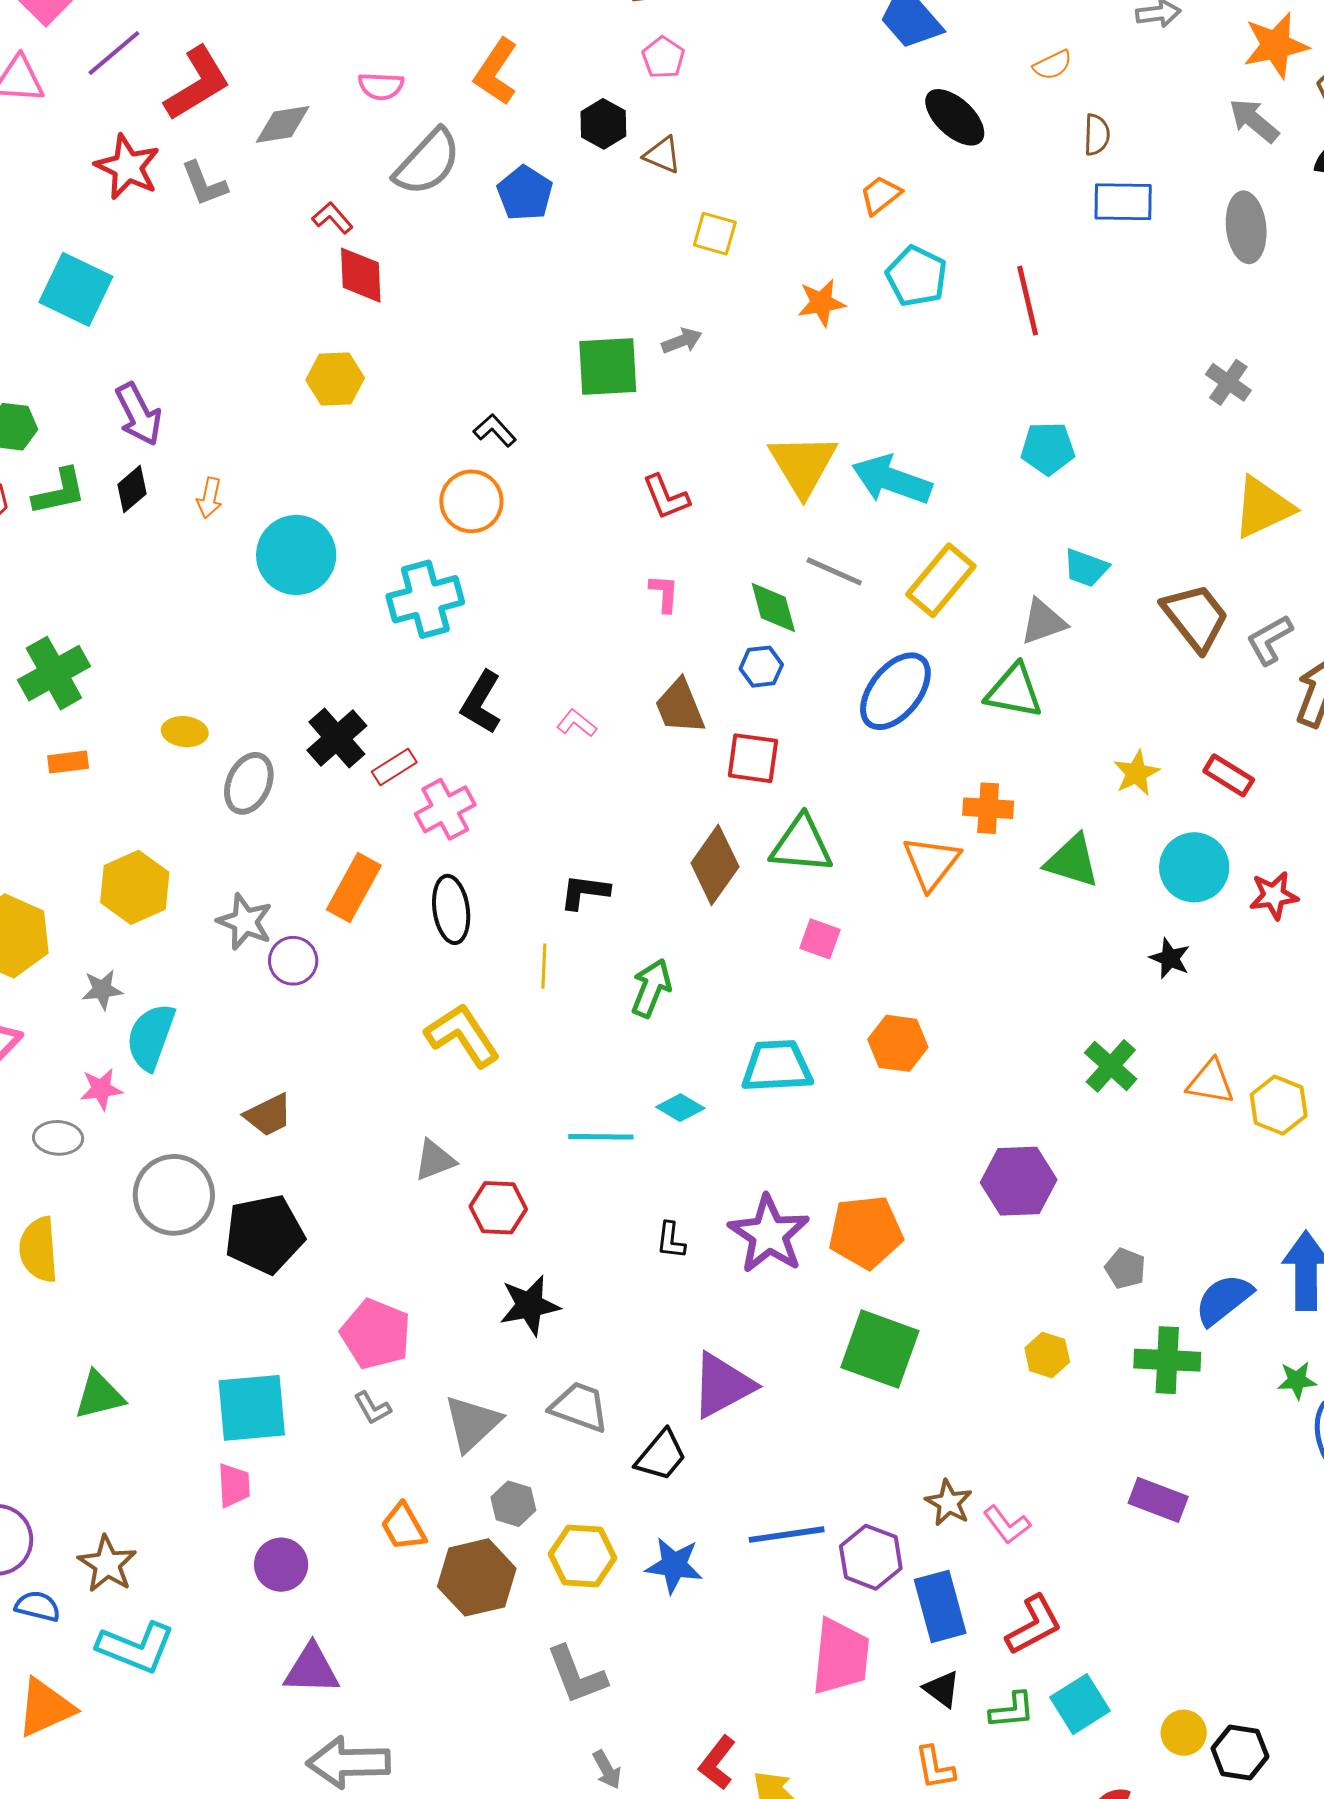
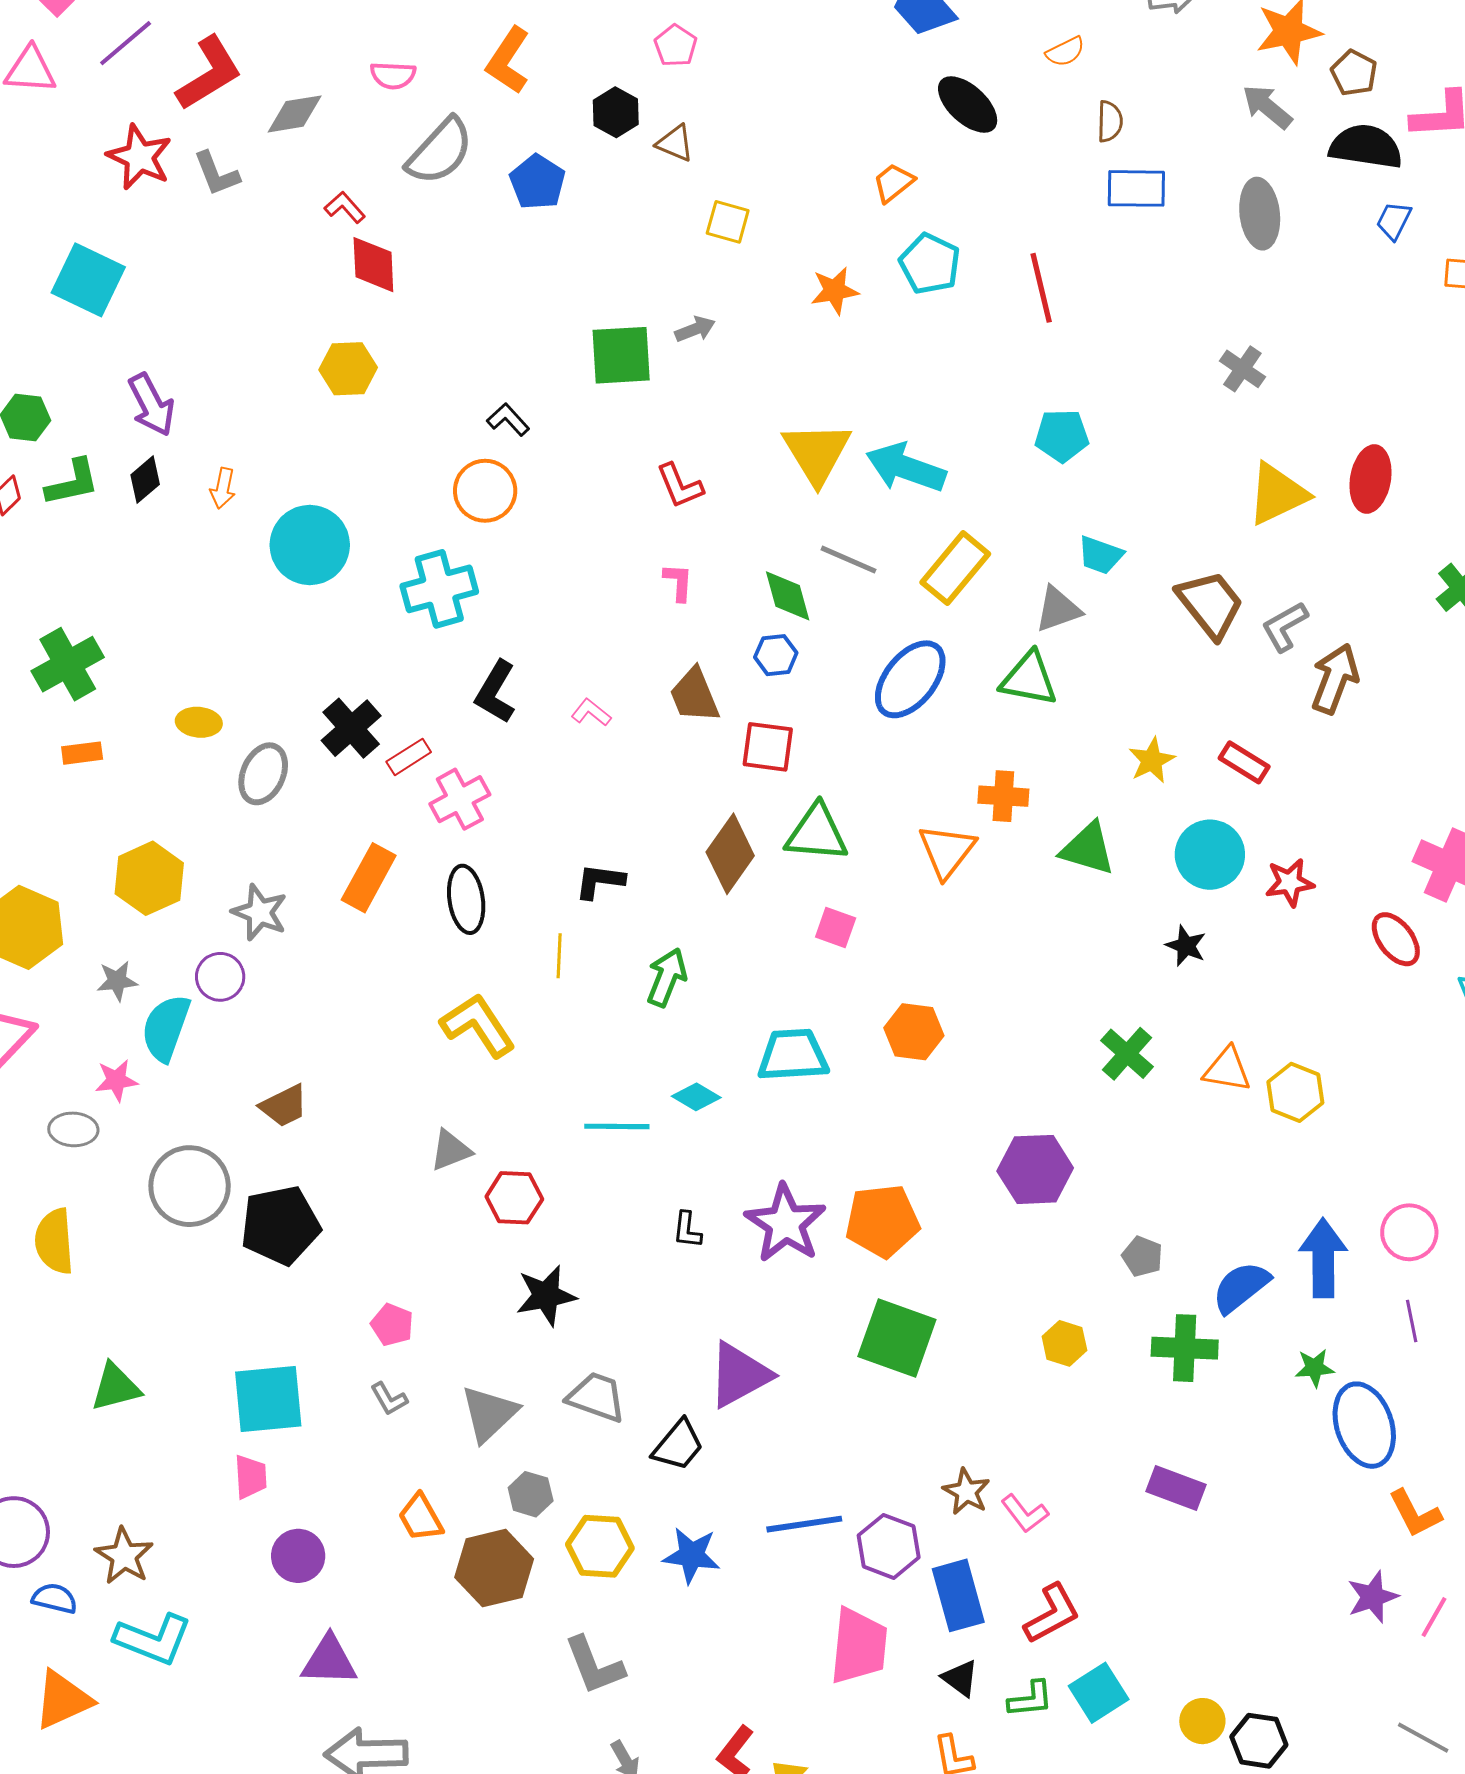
purple circle: (293, 961) -> (220, 977), moved
pink pentagon: (376, 1334) -> (392, 1325), size x0.6

